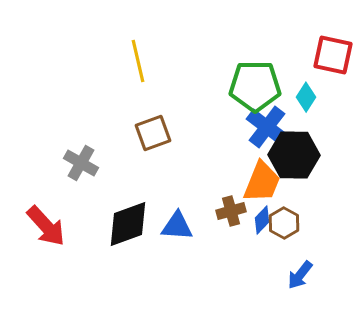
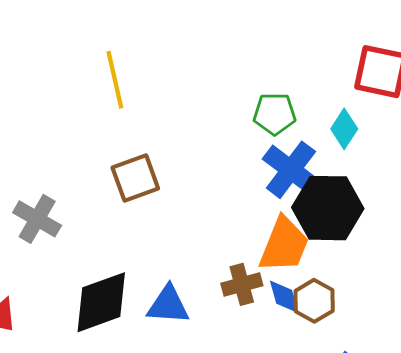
green pentagon: (255, 86) -> (275, 114), size x0.6
blue diamond: (262, 220) -> (284, 297), turned -60

